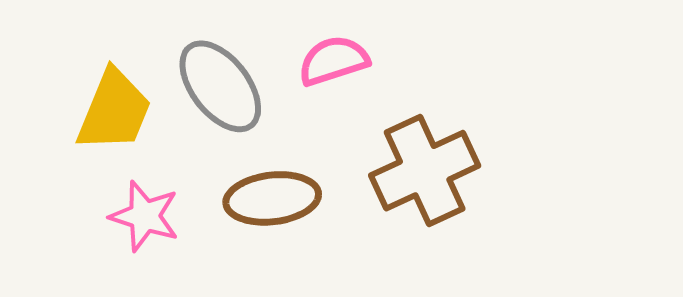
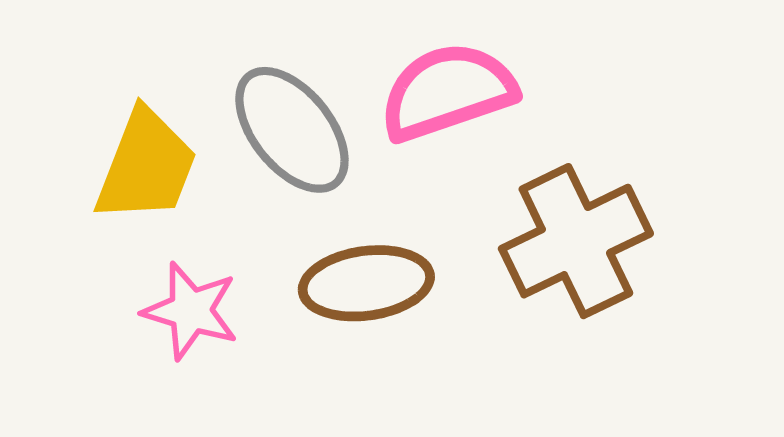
pink semicircle: (333, 61) -> (448, 92), size x1.4

